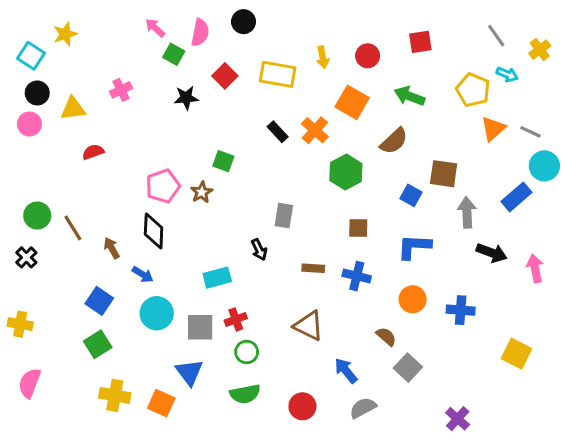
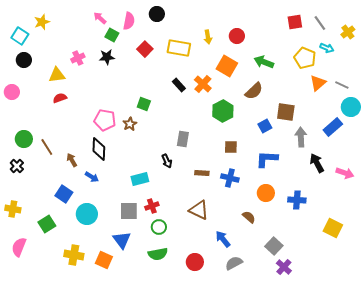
red square: (420, 42) -> (295, 22), moved
black star: (186, 98) -> (107, 57), moved
yellow triangle: (73, 109) -> (57, 75), moved
pink circle: (29, 124) -> (12, 92), moved
pink pentagon: (163, 186) -> (105, 120), turned 30
blue square: (411, 195) -> (265, 126), turned 32
black arrow: (492, 253) -> (317, 163), turned -138
pink arrow: (535, 268) -> (345, 173), turned 120
cyan circle: (157, 313) -> (87, 214), moved
green square: (98, 344) -> (47, 224), moved
gray square: (408, 368) -> (274, 246), moved
purple cross: (458, 419) -> (284, 267), moved

